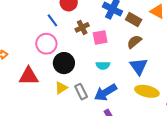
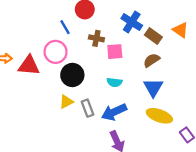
brown cross: (82, 27) -> (96, 38), turned 32
red triangle: (29, 76) -> (29, 66), moved

